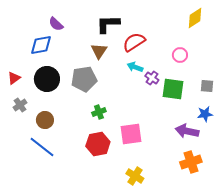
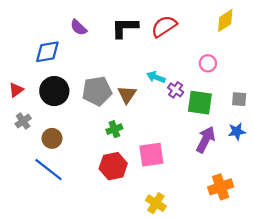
purple semicircle: (56, 24) -> (79, 27), moved
red semicircle: (134, 42) -> (164, 26), moved
brown triangle: (99, 51) -> (127, 94), moved
purple arrow: (187, 131) -> (206, 140), moved, turned 105

